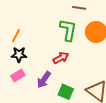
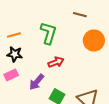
green L-shape: (68, 30) -> (48, 33), moved
orange line: (16, 36) -> (14, 35), turned 40

